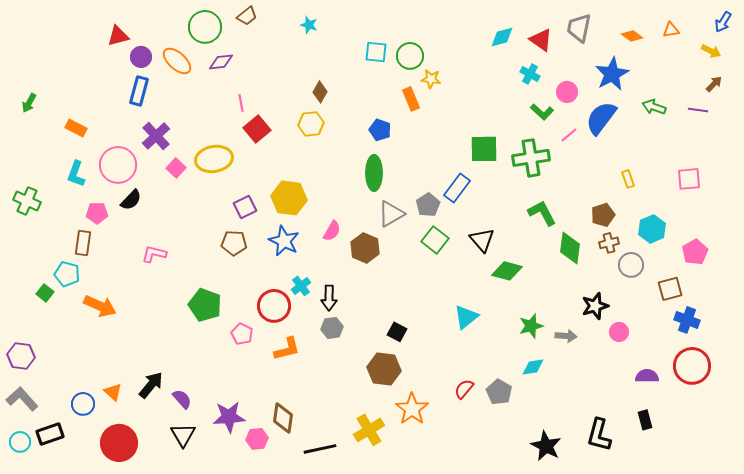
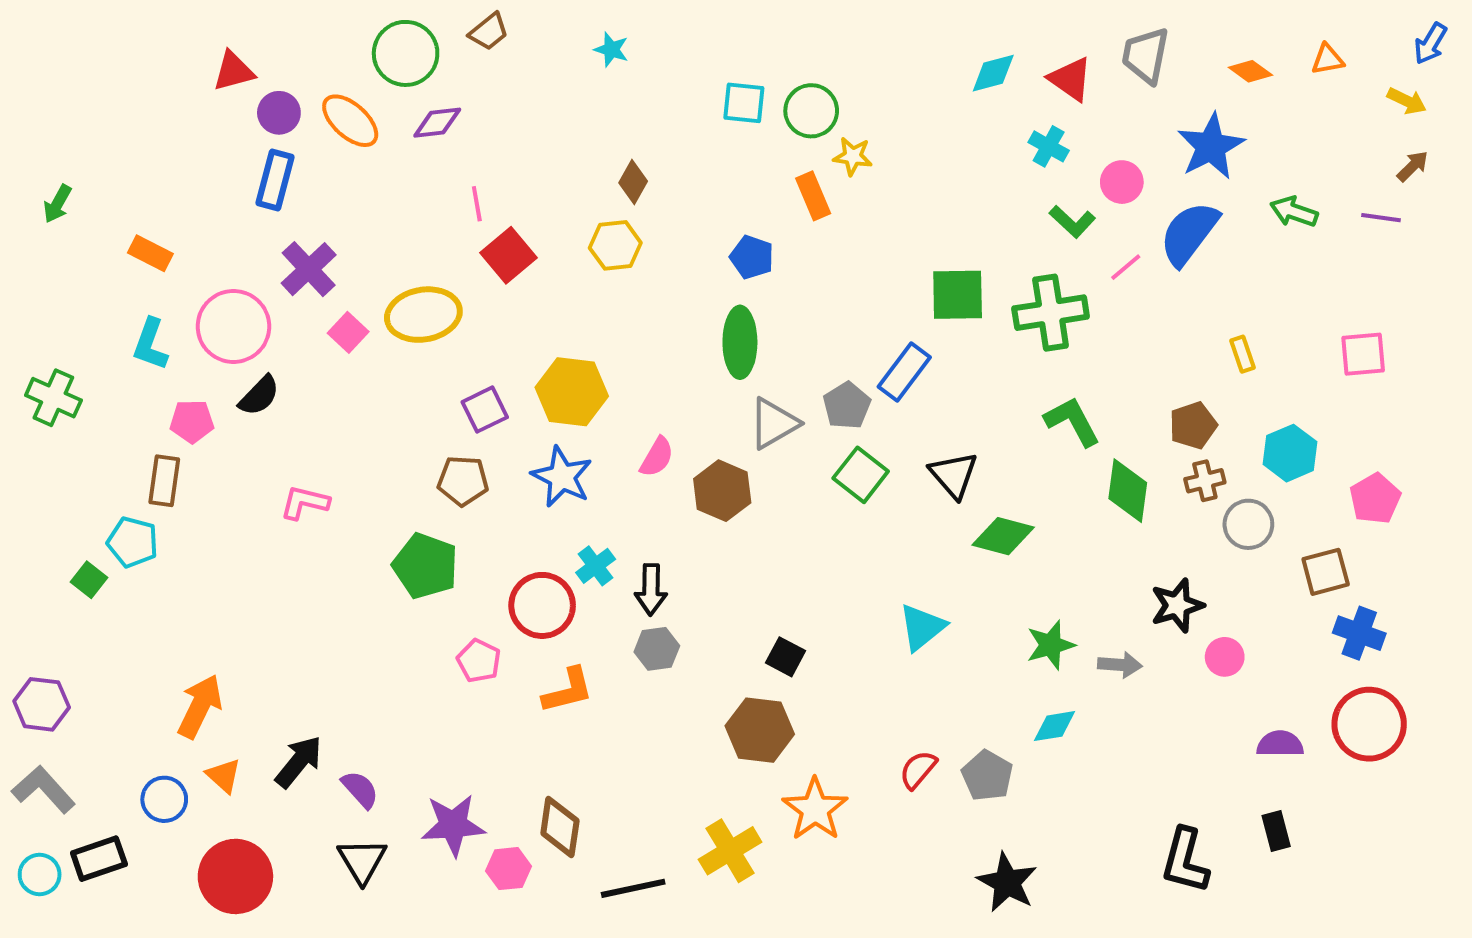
green pentagon: (205, 305) -> (425, 566), moved
orange arrow: (100, 306) -> (200, 706), moved, turned -88
black star: (546, 446) -> (1007, 882), moved

